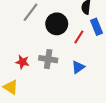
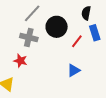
gray cross: (48, 59) -> (29, 38), moved

